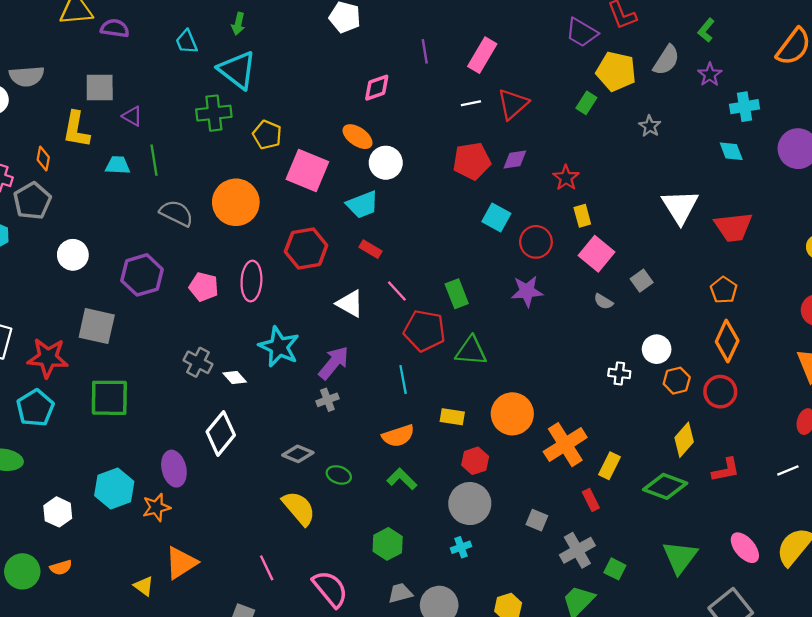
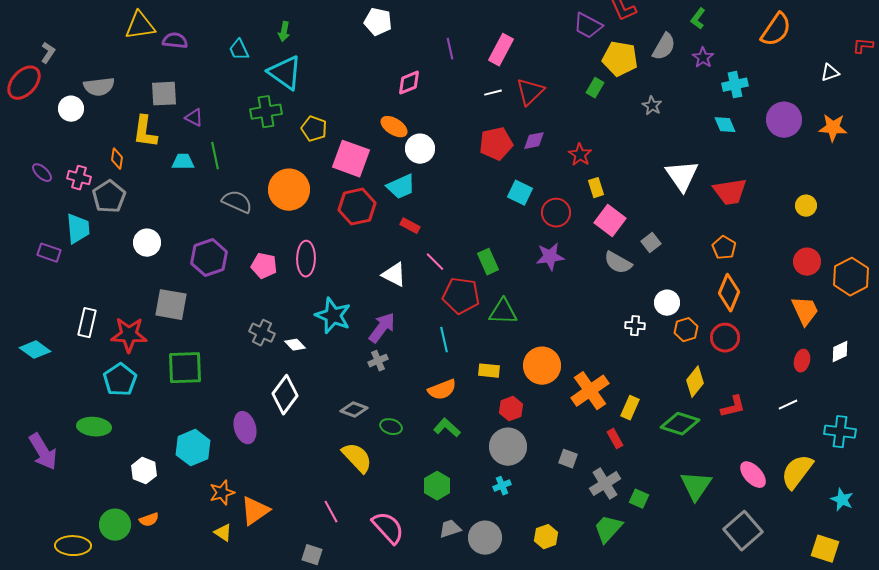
red hexagon: (306, 248) -> (357, 207), moved
gray semicircle: (603, 302) -> (618, 263), size x1.6
orange star: (156, 507) -> (222, 493), moved

